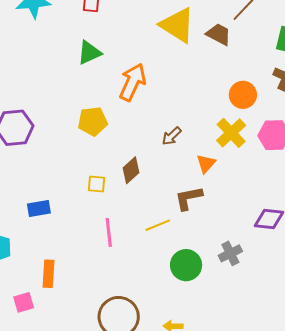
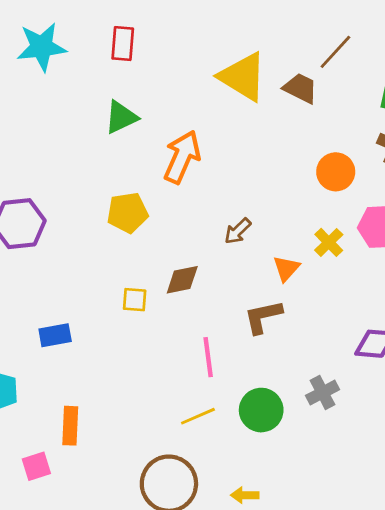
yellow cross: (231, 133) -> (329, 242), moved, size x0.7
brown diamond: (131, 170) -> (182, 280), turned 32
yellow line: (158, 225) -> (198, 416), moved
pink line: (109, 232) -> (208, 357), moved

